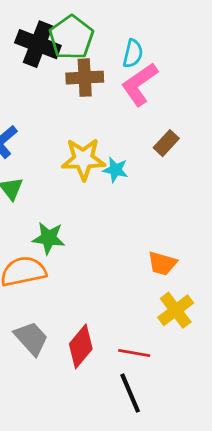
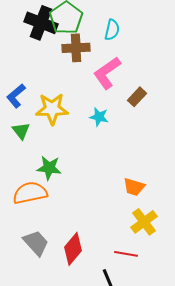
pink L-shape: (140, 84) -> (107, 73), moved
yellow star: (83, 159) -> (52, 109), moved
red line: (134, 353) -> (126, 254), moved

